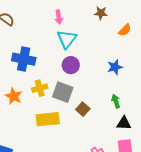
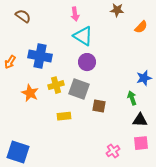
cyan triangle: (67, 39) -> (83, 36), turned -35
blue star: (115, 67) -> (144, 78), moved
brown square: (83, 109) -> (99, 106), turned -32
yellow rectangle: (48, 119) -> (64, 116), size x0.6

